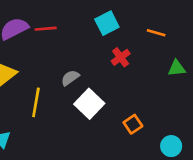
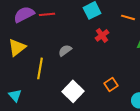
white square: (89, 104) -> (73, 91), moved

